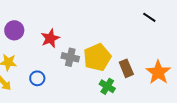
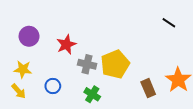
brown rectangle: (126, 68) -> (148, 88), moved
green cross: (107, 86) -> (92, 94), moved

